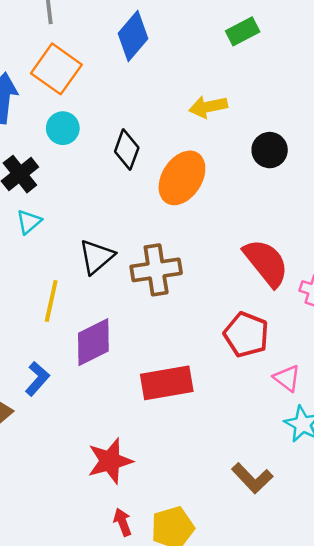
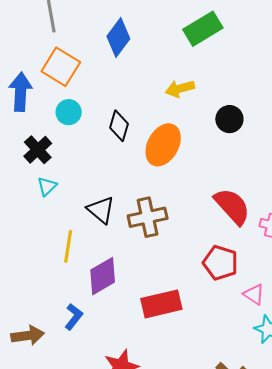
green rectangle: (243, 31) -> (203, 29), size x1.5
black triangle: (96, 257) -> (101, 210), turned -36
blue L-shape: (37, 379) -> (74, 317), moved

